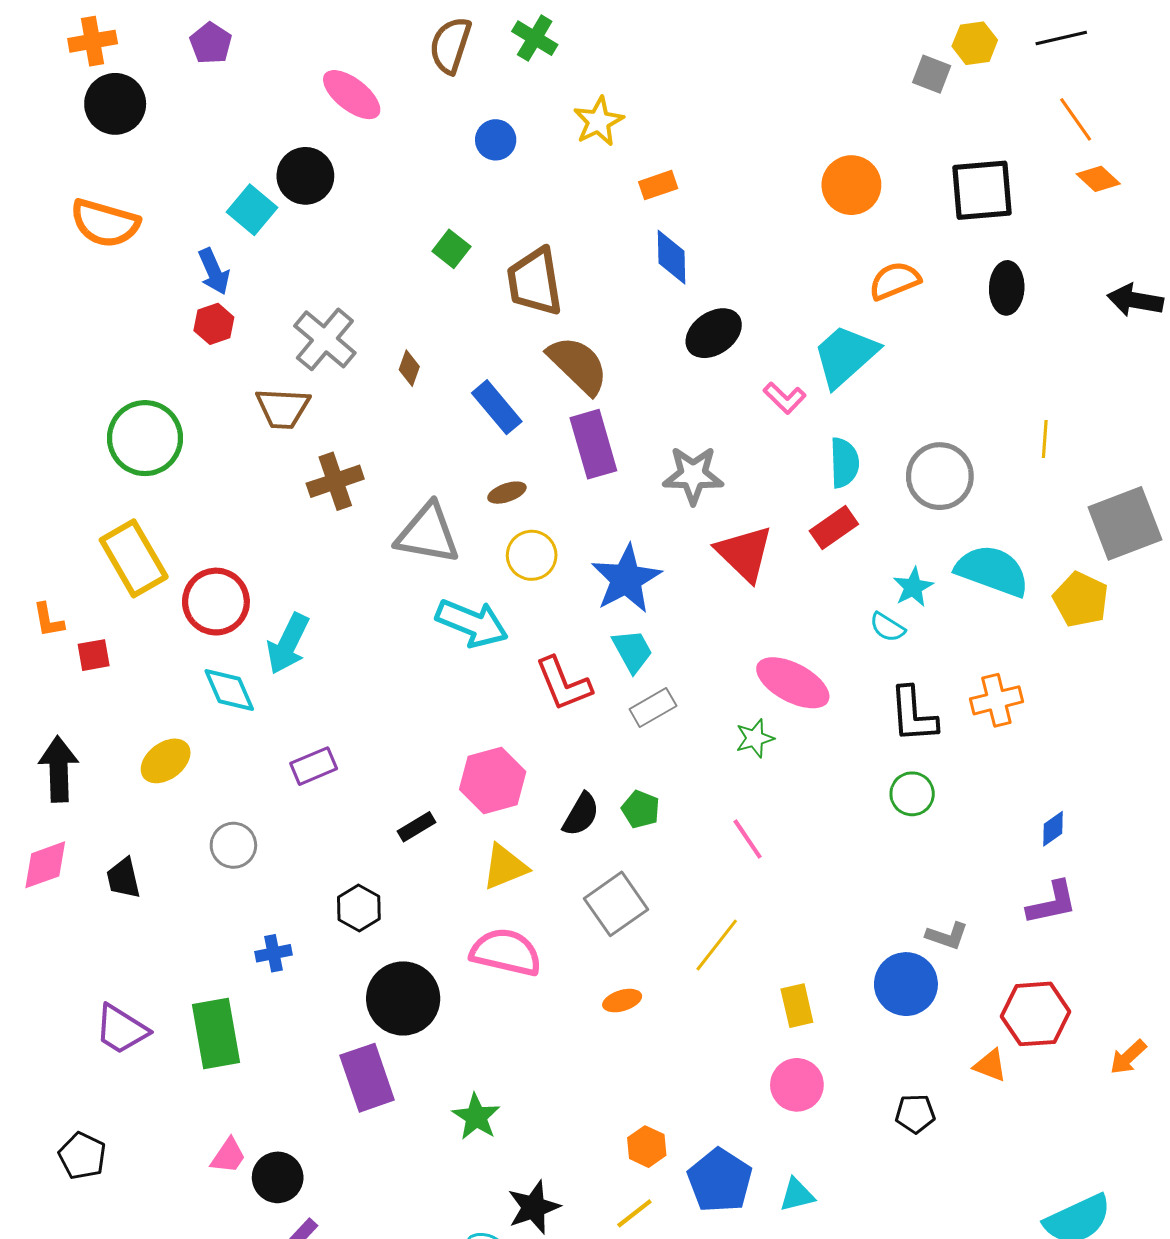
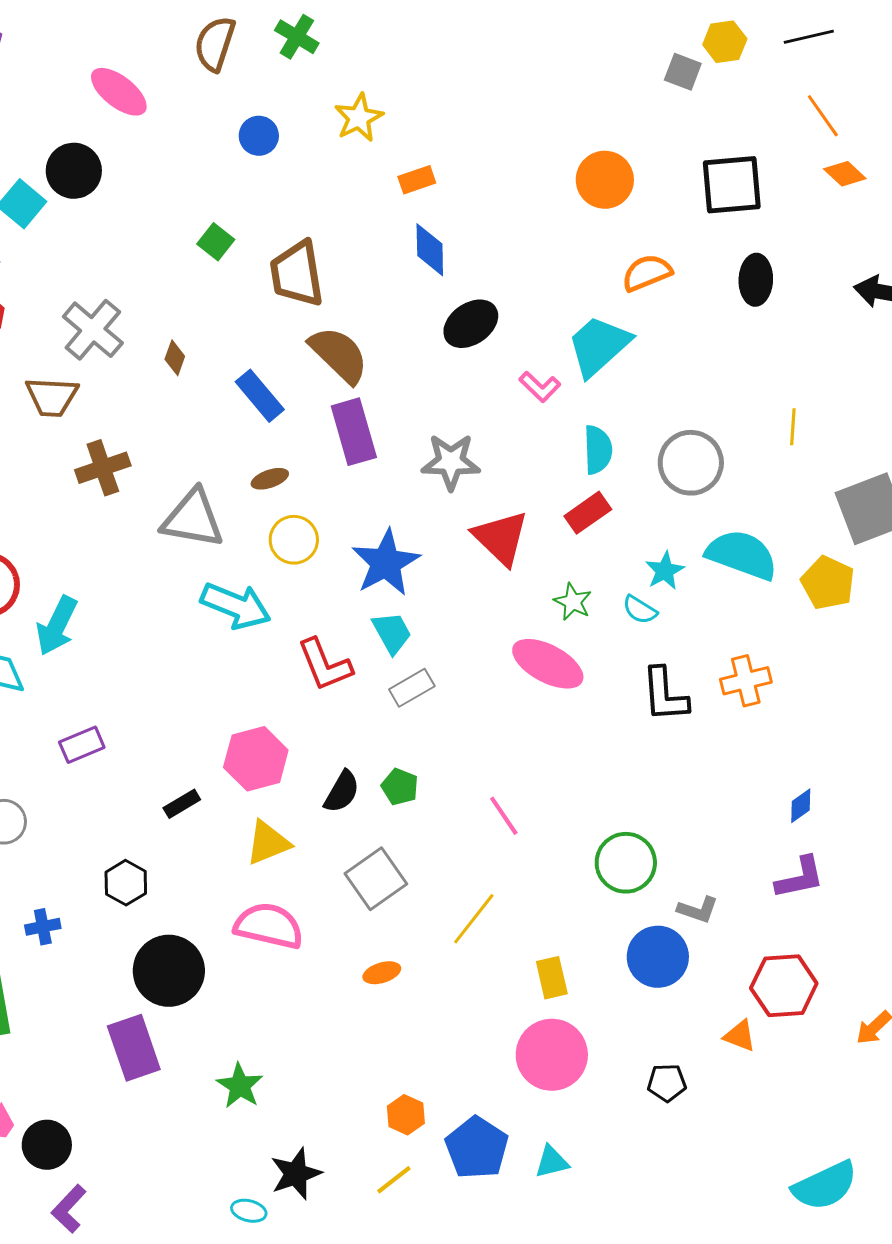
green star: (755, 738) -> (573, 602), moved, turned -30
green circle: (912, 794) -> (626, 863), moved, size x1.4
pink circle: (797, 1085) -> (552, 1055), size x1.4

